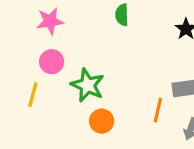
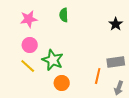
green semicircle: (122, 15) -> (64, 15), moved
yellow line: (33, 95) -> (28, 66), moved, turned -63

